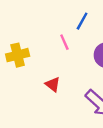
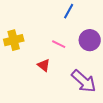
pink line: (64, 42) -> (59, 44), moved, turned -40

